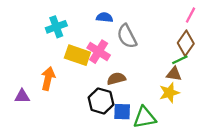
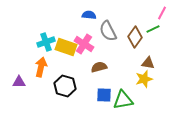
cyan cross: (56, 27) -> (46, 42), moved
brown diamond: (186, 43) -> (135, 37), moved
green line: (180, 60) -> (153, 29), moved
black hexagon: (101, 101) -> (65, 86), moved

